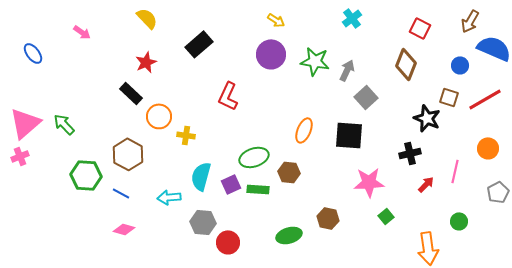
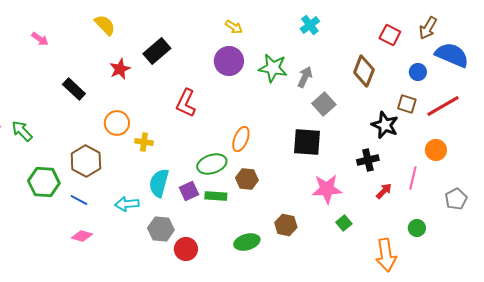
red square: (420, 28) -> (390, 35), moved
red star: (146, 62) -> (120, 69), moved
black rectangle: (131, 93) -> (74, 89), moved
orange ellipse: (304, 130) -> (241, 139), moved
orange circle: (488, 148) -> (436, 150), moved

